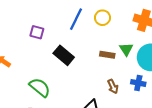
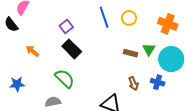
blue line: (76, 19) -> (104, 17), turned -50
purple square: (37, 32) -> (66, 27), turned 32
black rectangle: (64, 55) -> (72, 49), moved

